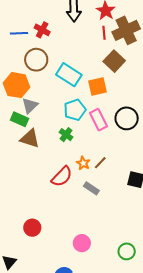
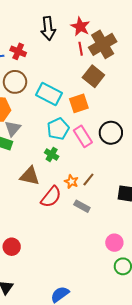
brown triangle: (30, 139) -> (30, 176), moved
red circle: (32, 228) -> (12, 247), moved
pink circle: (82, 243) -> (114, 243), moved

